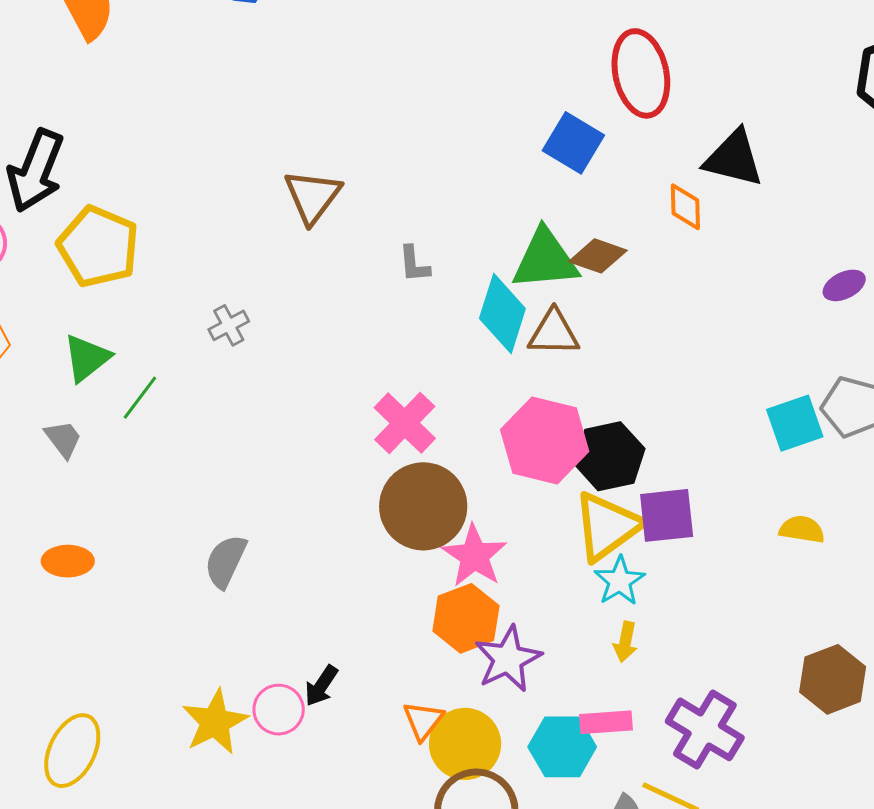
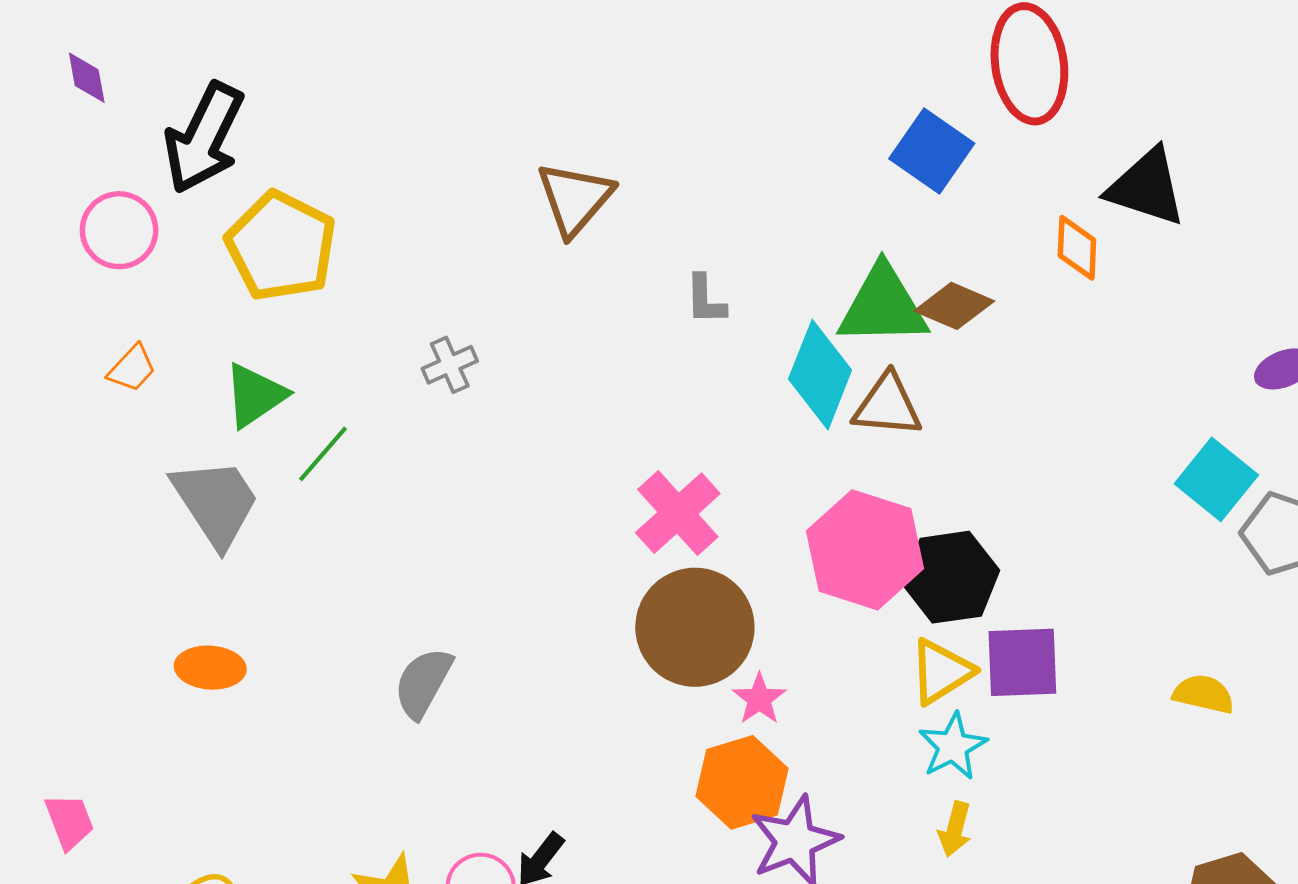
cyan square: (795, 423) -> (1216, 479), moved, turned -36
gray trapezoid: (63, 439) -> (216, 502), size x1.8
yellow triangle: (607, 526) -> (941, 672), size x0.7
pink star: (474, 556) -> (759, 699), size x0.6

